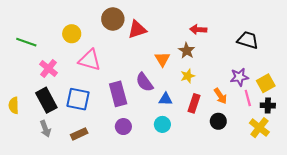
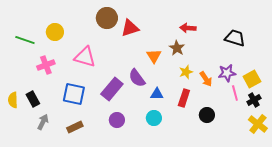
yellow circle: (72, 34) -> (55, 32), moved
pink cross: (49, 69) -> (46, 65), turned 30
yellow star: (188, 76) -> (186, 72), moved
purple rectangle: (118, 94) -> (112, 89), turned 55
orange arrow: (220, 96) -> (206, 79), moved
black rectangle: (46, 100) -> (33, 99), moved, size x0.7
black cross: (268, 105) -> (254, 100), turned -32
yellow cross: (259, 128) -> (258, 124), moved
gray arrow: (45, 129) -> (43, 122), turned -133

